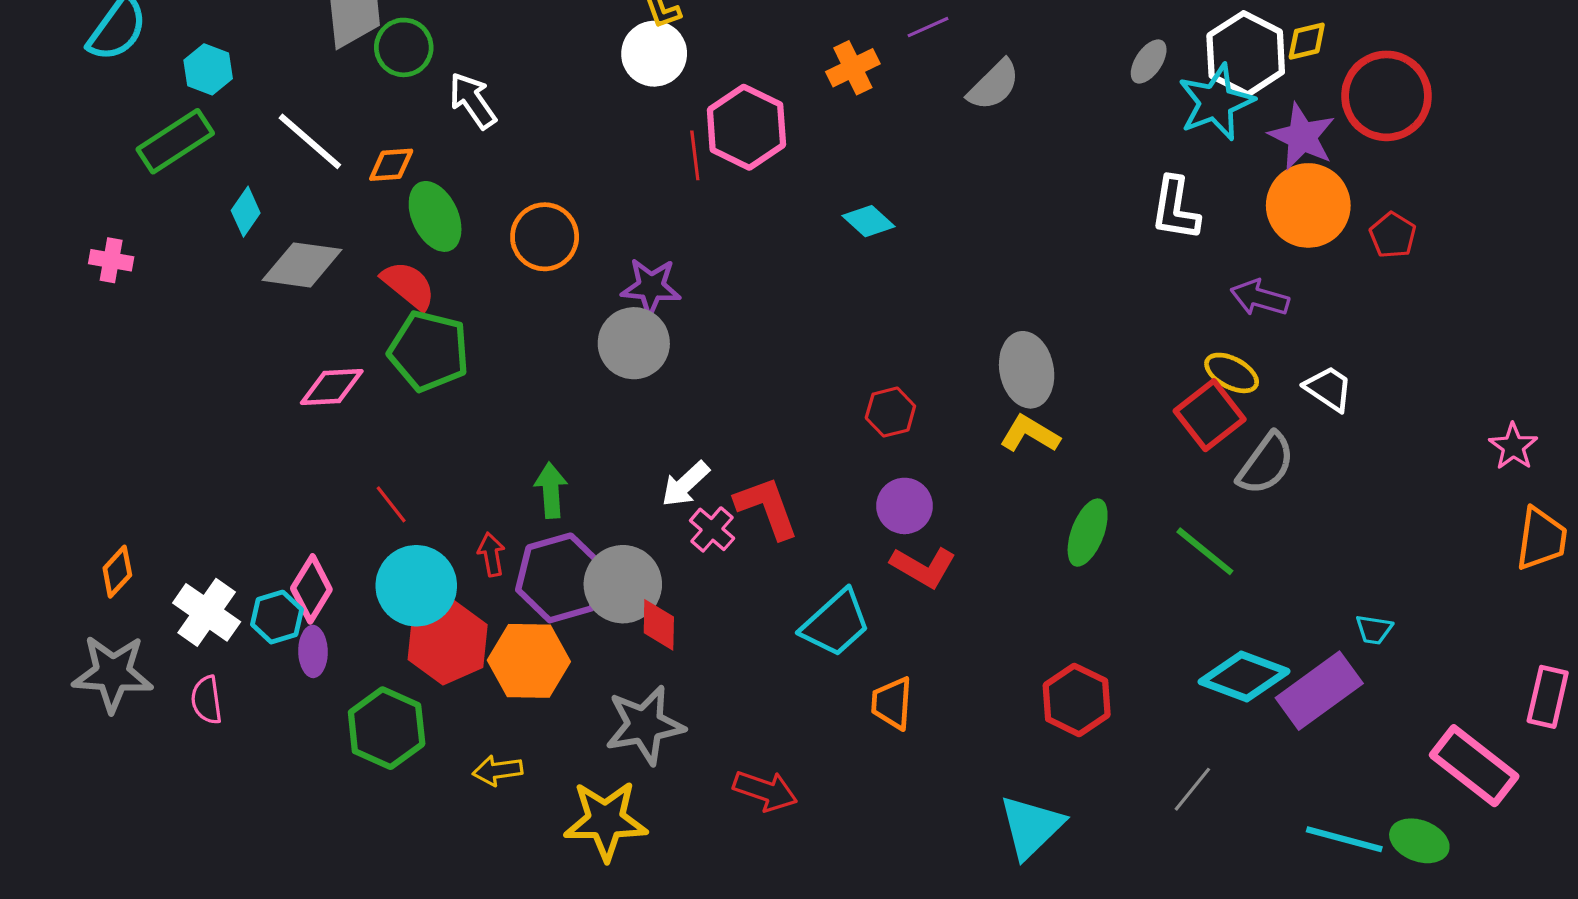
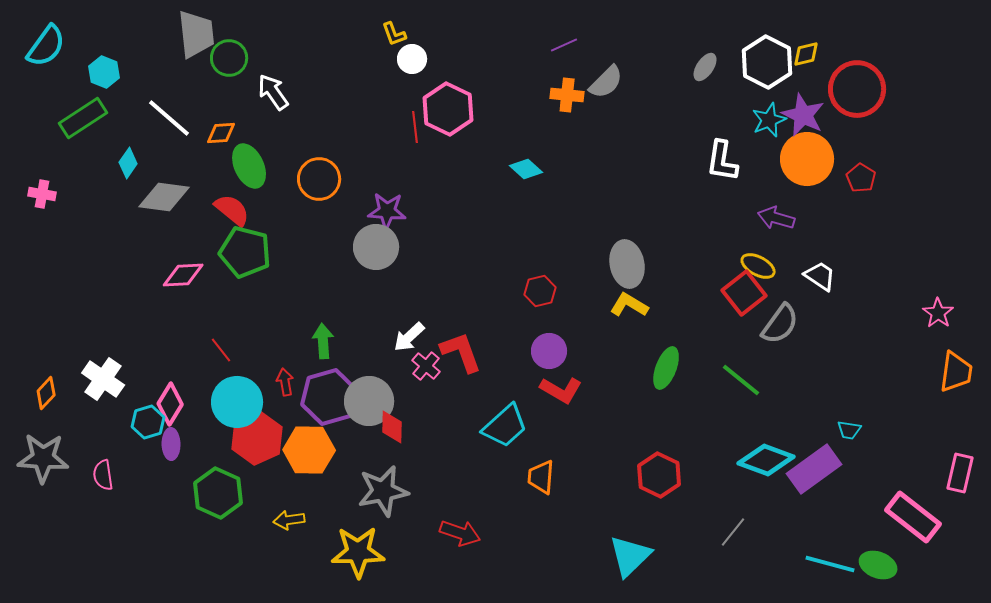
white circle: (654, 54) -> (412, 59), moved, size x0.7
orange cross: (853, 68) -> (567, 95), moved, turned 32
cyan star: (1216, 102) -> (769, 120), moved, size x0.7
white cross: (207, 612) -> (103, 379), moved

